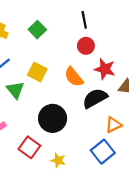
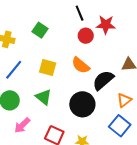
red star: (105, 69) -> (106, 25), moved
green triangle: (15, 90) -> (44, 97), moved
black circle: (53, 118) -> (82, 104), moved

